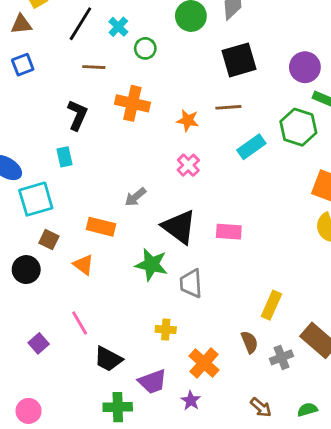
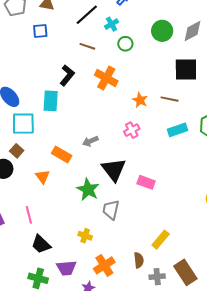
cyan rectangle: (65, 157) -> (51, 101), size x1.5
brown square: (49, 240) -> (17, 151), moved

